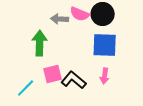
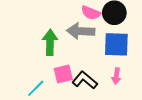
gray arrow: (60, 19) -> (81, 31), moved, size x1.5

